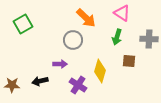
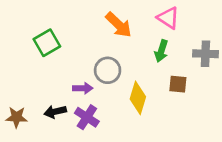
green square: (23, 24) -> (47, 43), moved
gray circle: (73, 40) -> (108, 70), moved
purple cross: (78, 85) -> (87, 117), moved

